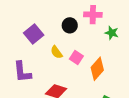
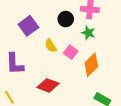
green star: (112, 33) -> (88, 33), moved

